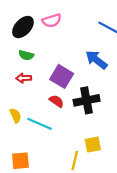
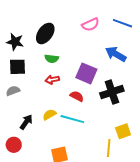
pink semicircle: (52, 21) -> (90, 24), moved
red semicircle: (57, 101) -> (77, 96), moved
yellow semicircle: (15, 116) -> (49, 115), turned -88

